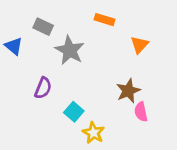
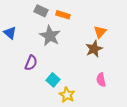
orange rectangle: (105, 20) -> (63, 15), moved
gray rectangle: (43, 27) -> (41, 11), moved
brown star: (128, 91) -> (94, 49), moved

